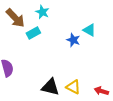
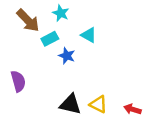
cyan triangle: (89, 30) -> (89, 35), moved
blue star: (73, 40) -> (67, 56), moved

